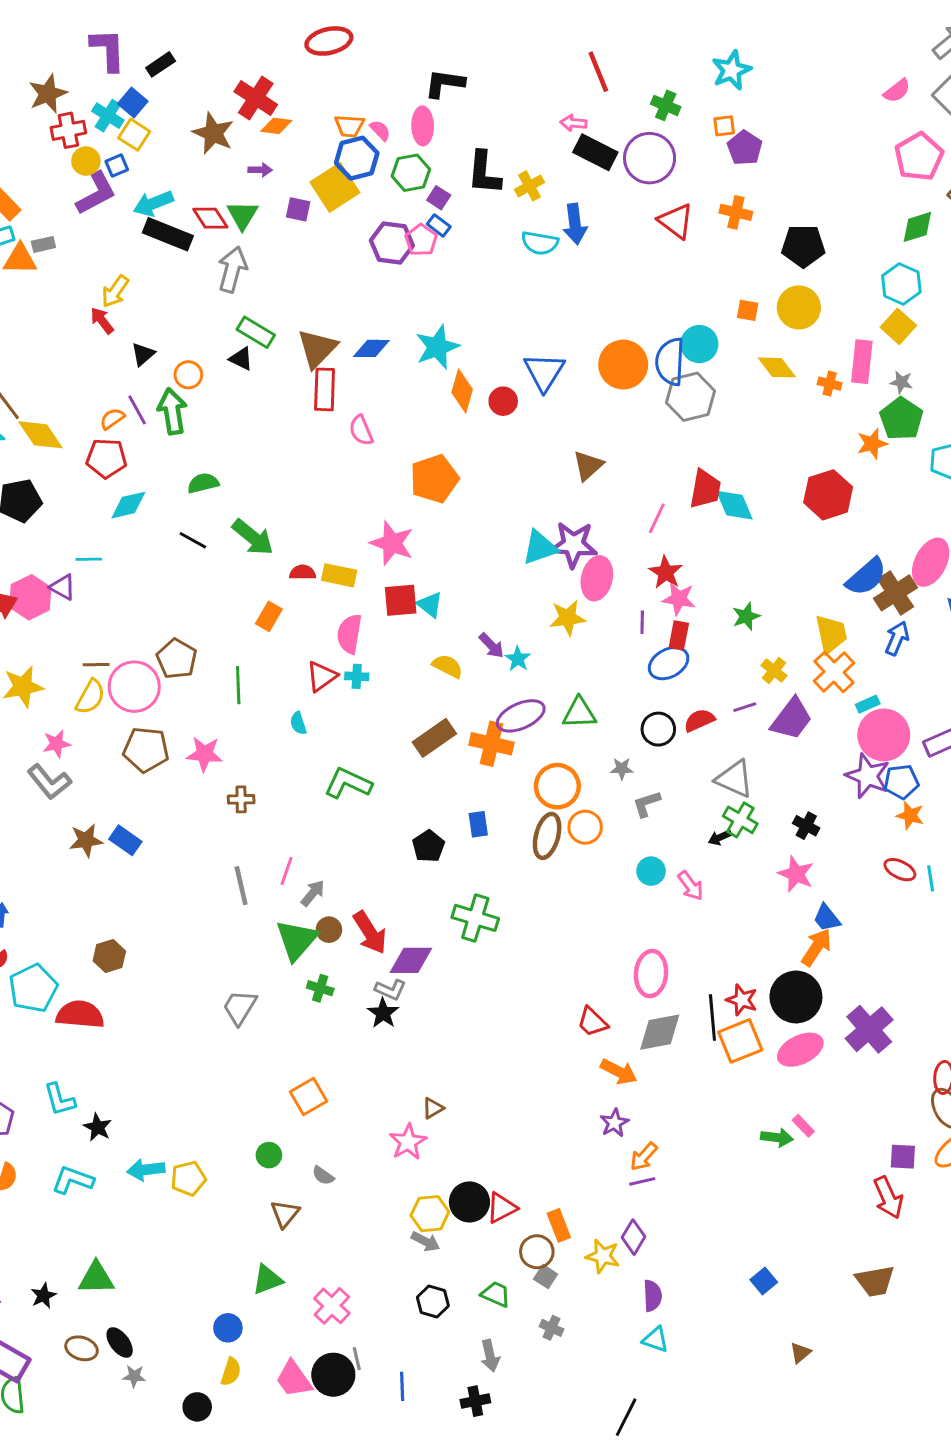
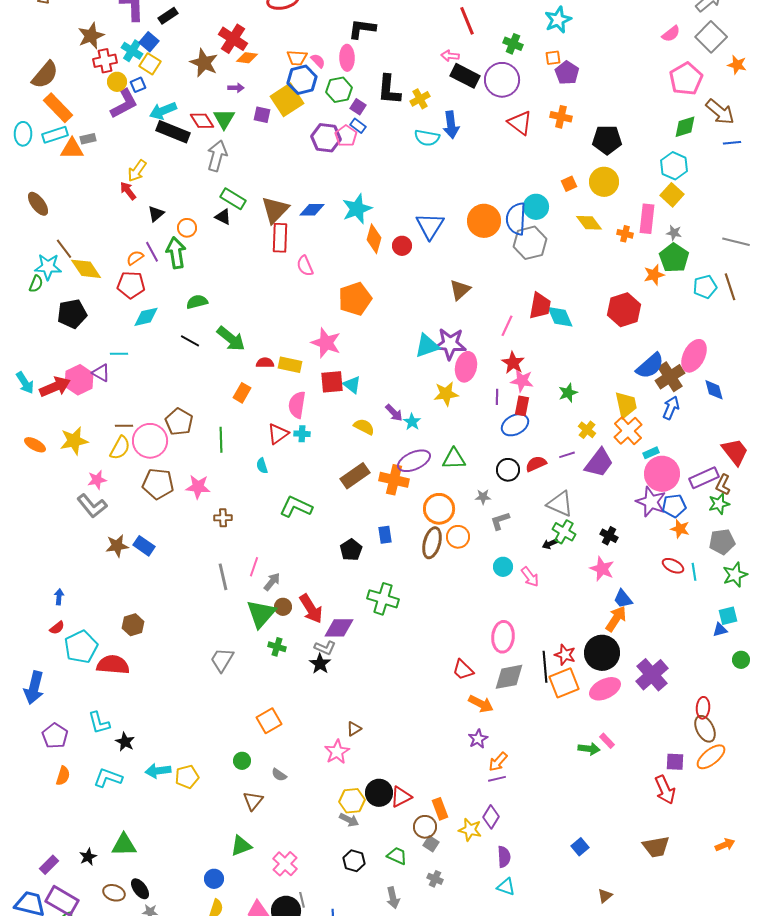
orange square: (748, 310) -> (569, 184), turned -35

